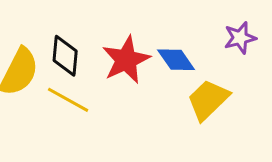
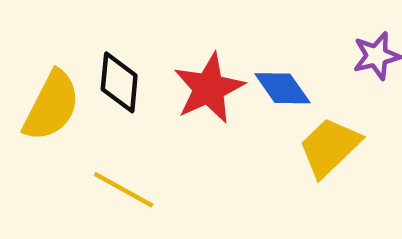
yellow line: (68, 100) -> (124, 190), moved

